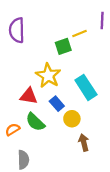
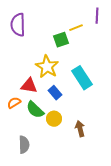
yellow circle: (72, 119) -> (54, 119), moved
orange semicircle: (13, 130) -> (14, 103), moved

